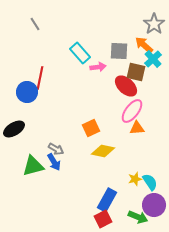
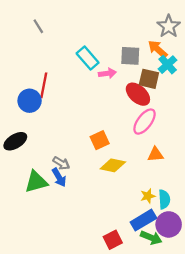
orange triangle: (137, 128) -> (155, 154), moved
cyan semicircle: (150, 182) -> (164, 199), turned 30
blue rectangle: (107, 200) -> (143, 220), moved, turned 30

